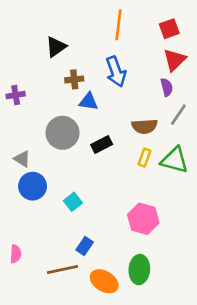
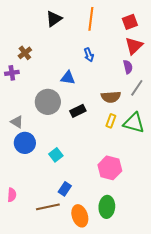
black triangle: (56, 47) -> (54, 19), moved
blue arrow: (116, 72) -> (89, 55), size x0.6
brown cross: (74, 79) -> (25, 53), moved, turned -32
orange ellipse: (104, 281) -> (80, 216), turned 40

